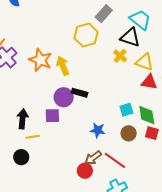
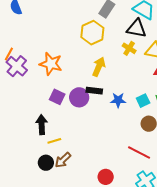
yellow arrow: (63, 66) -> (99, 67), moved, turned 54
purple square: (52, 116) -> (57, 97), moved, turned 35
blue star: (98, 130) -> (118, 100), moved
brown arrow: (93, 158) -> (63, 160), moved
red circle: (85, 171) -> (106, 177), moved

